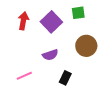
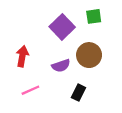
red arrow: (23, 21) -> (22, 56), moved
brown circle: (86, 46) -> (89, 55), moved

